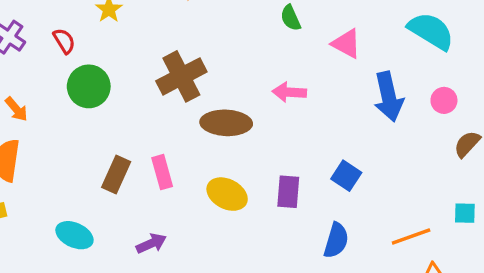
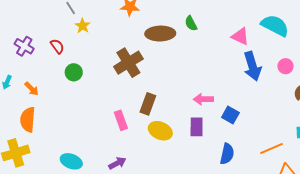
pink triangle: (346, 44) -> (240, 36), moved
green circle: (89, 86) -> (74, 72), size x0.7
pink arrow: (289, 92) -> (203, 99), moved
brown ellipse: (226, 123) -> (160, 34), moved
brown rectangle: (116, 175) -> (148, 104), moved

